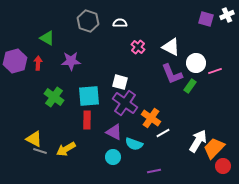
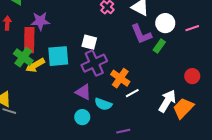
pink line: (215, 71) -> (192, 28), moved
purple cross: (125, 103) -> (94, 63), turned 30
red rectangle: (87, 120) -> (29, 40), moved, size x1.4
yellow arrow: (66, 149) -> (35, 65), moved
red circle: (223, 166) -> (192, 76), moved

